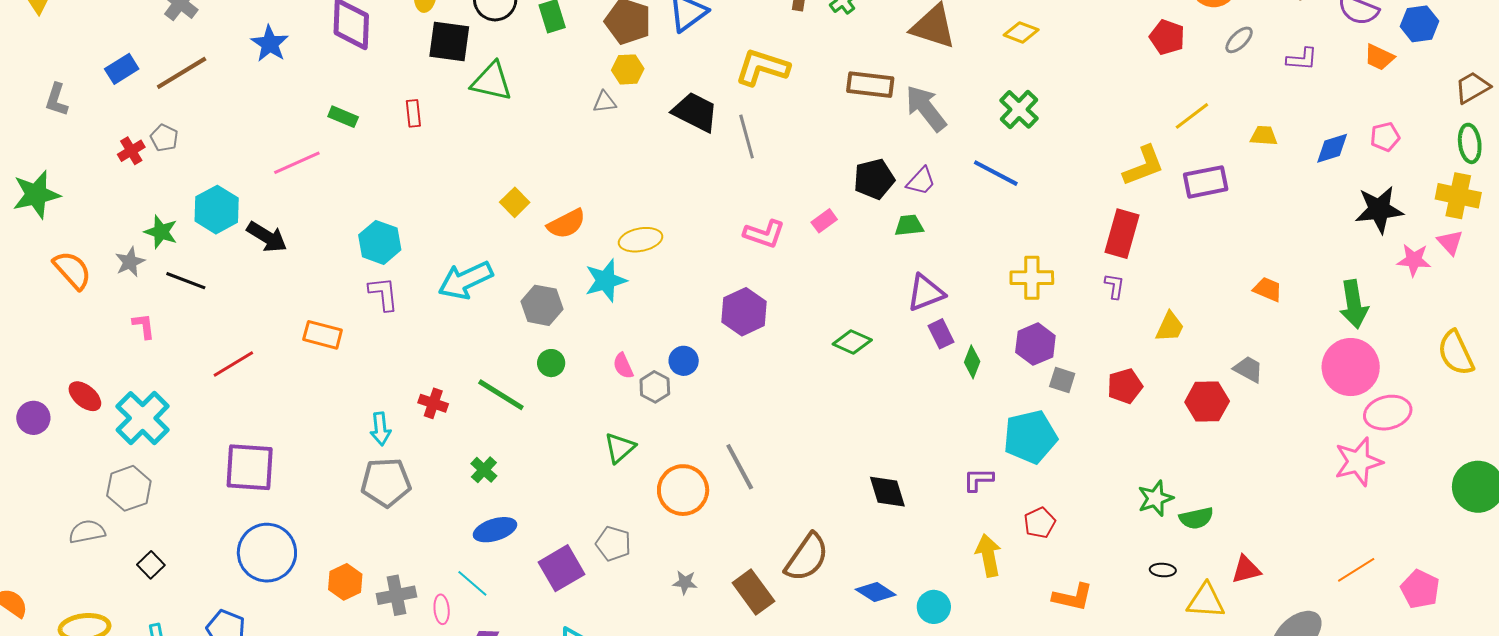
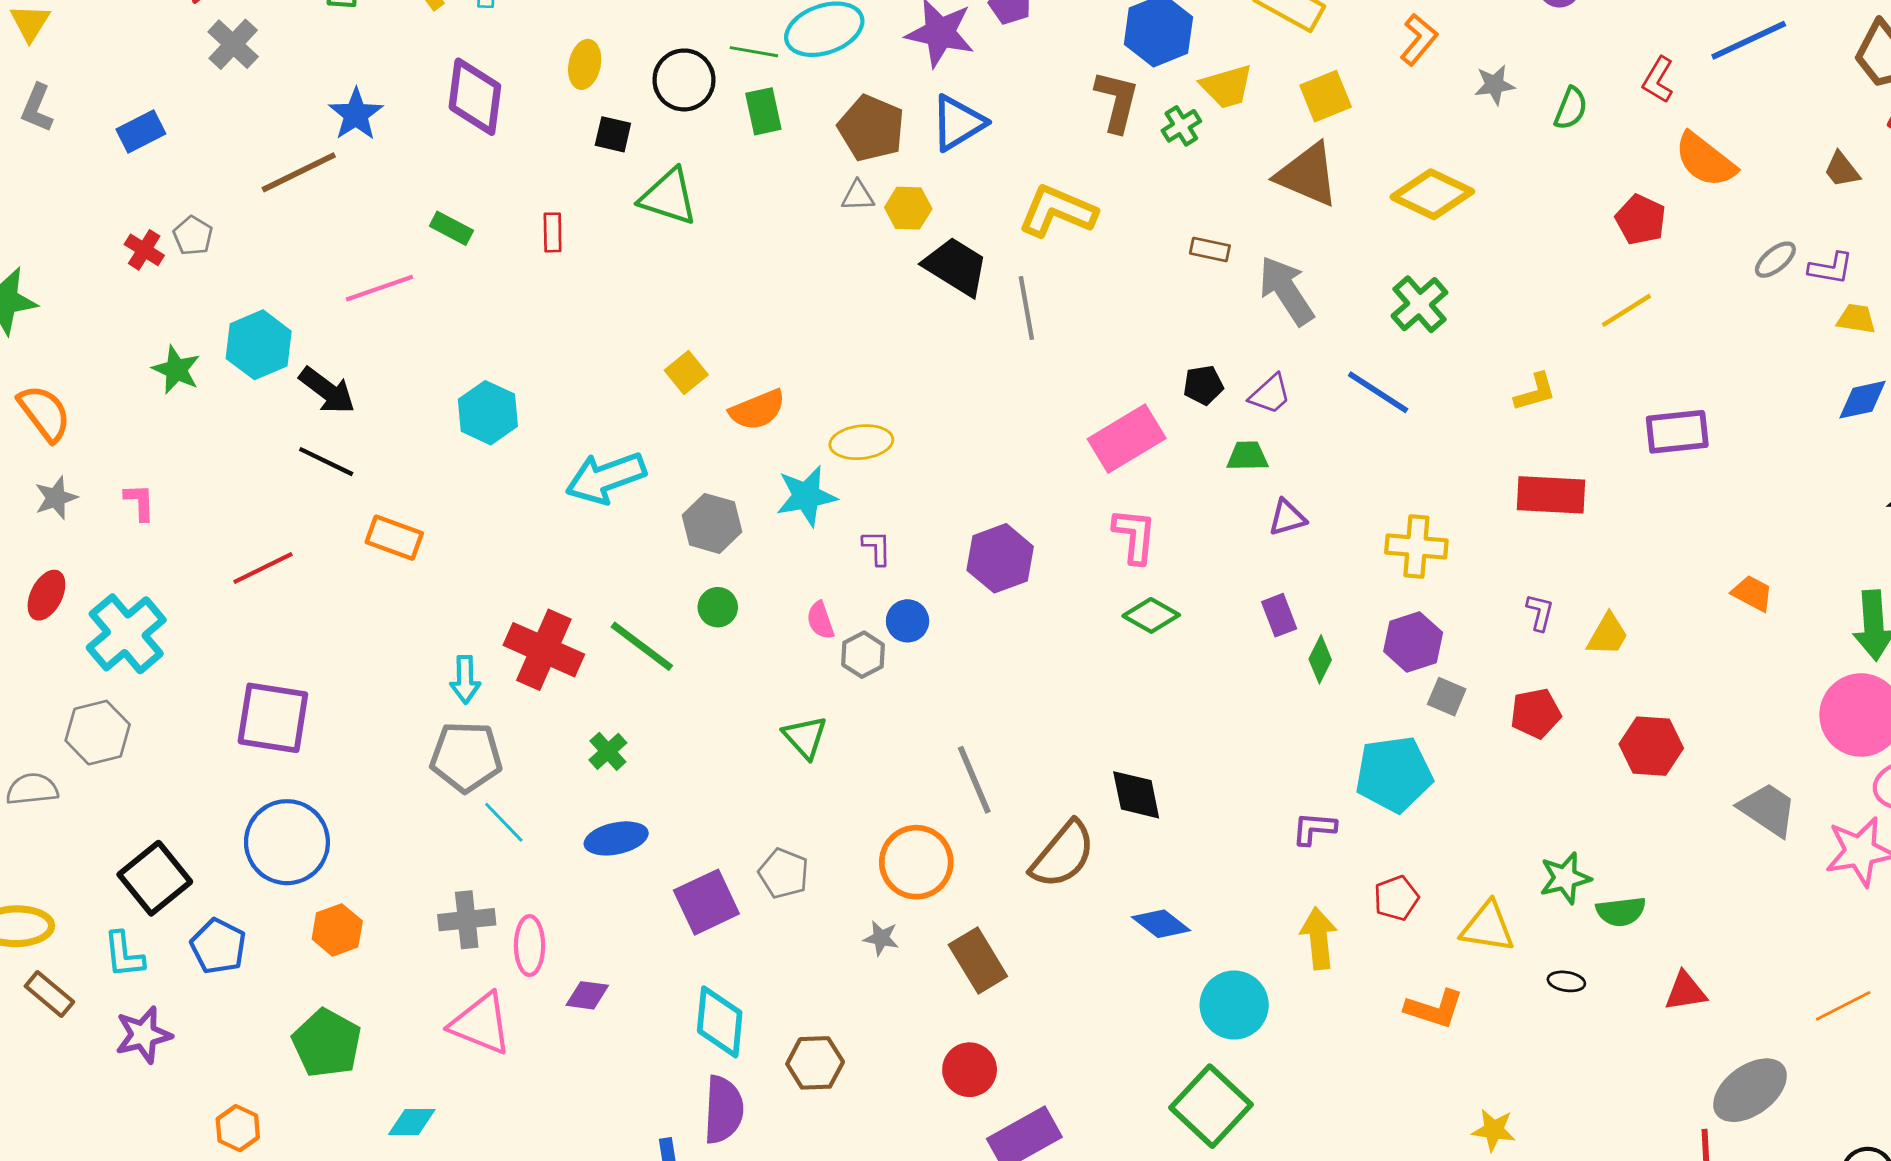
yellow diamond: (1021, 32) -> (1432, 194), size x1.6
gray ellipse: (1239, 40) -> (1775, 260), moved
black square: (449, 42) -> (613, 134), size x0.6
yellow hexagon: (628, 69) -> (908, 208), moved
brown line: (182, 73) -> (299, 172), moved
brown rectangle: (870, 85) -> (1210, 250), size x0.6
gray L-shape: (57, 100) -> (37, 108), moved
gray triangle: (605, 102) -> (858, 196), moved
yellow line: (1192, 116) -> (1626, 310), moved
yellow trapezoid: (1264, 136) -> (1856, 319), moved
red cross: (131, 151) -> (144, 250), turned -32
yellow L-shape: (1144, 166) -> (1535, 392), moved, size x0.7
black pentagon: (874, 179) -> (1203, 385), size x0.7
pink rectangle: (824, 221) -> (1127, 439), size x2.0
pink L-shape: (764, 234) -> (1135, 536), moved, turned -108
red rectangle: (1122, 234) -> (1551, 495), turned 72
gray star: (130, 262) -> (56, 498), moved
black line: (186, 281) -> (326, 462), moved
purple L-shape: (1114, 286) -> (1540, 612), moved
purple triangle: (926, 293) -> (1287, 518), moved, size x0.7
purple L-shape: (383, 294) -> (877, 548), moved, size x0.7
gray trapezoid: (1248, 369) -> (1768, 809), moved, size x1.4
red ellipse: (85, 396) -> (46, 595), turned 72
red cross: (433, 403) -> (544, 650), size x1.8
green triangle: (620, 448) -> (805, 737), turned -36
orange circle: (683, 490) -> (916, 862), moved
black diamond: (887, 492) -> (1136, 795), moved
brown semicircle: (807, 557) -> (1063, 855), moved
black square: (151, 565) -> (155, 878), moved, size x1.8
orange hexagon: (345, 582) -> (337, 930), moved
cyan line: (472, 583) -> (504, 822), moved
blue diamond: (876, 592) -> (1161, 924), moved
yellow triangle: (1206, 601) -> (1488, 927), moved
cyan circle: (934, 607) -> (1234, 1005), size x1.4
pink ellipse: (442, 609) -> (530, 946), size x1.4

